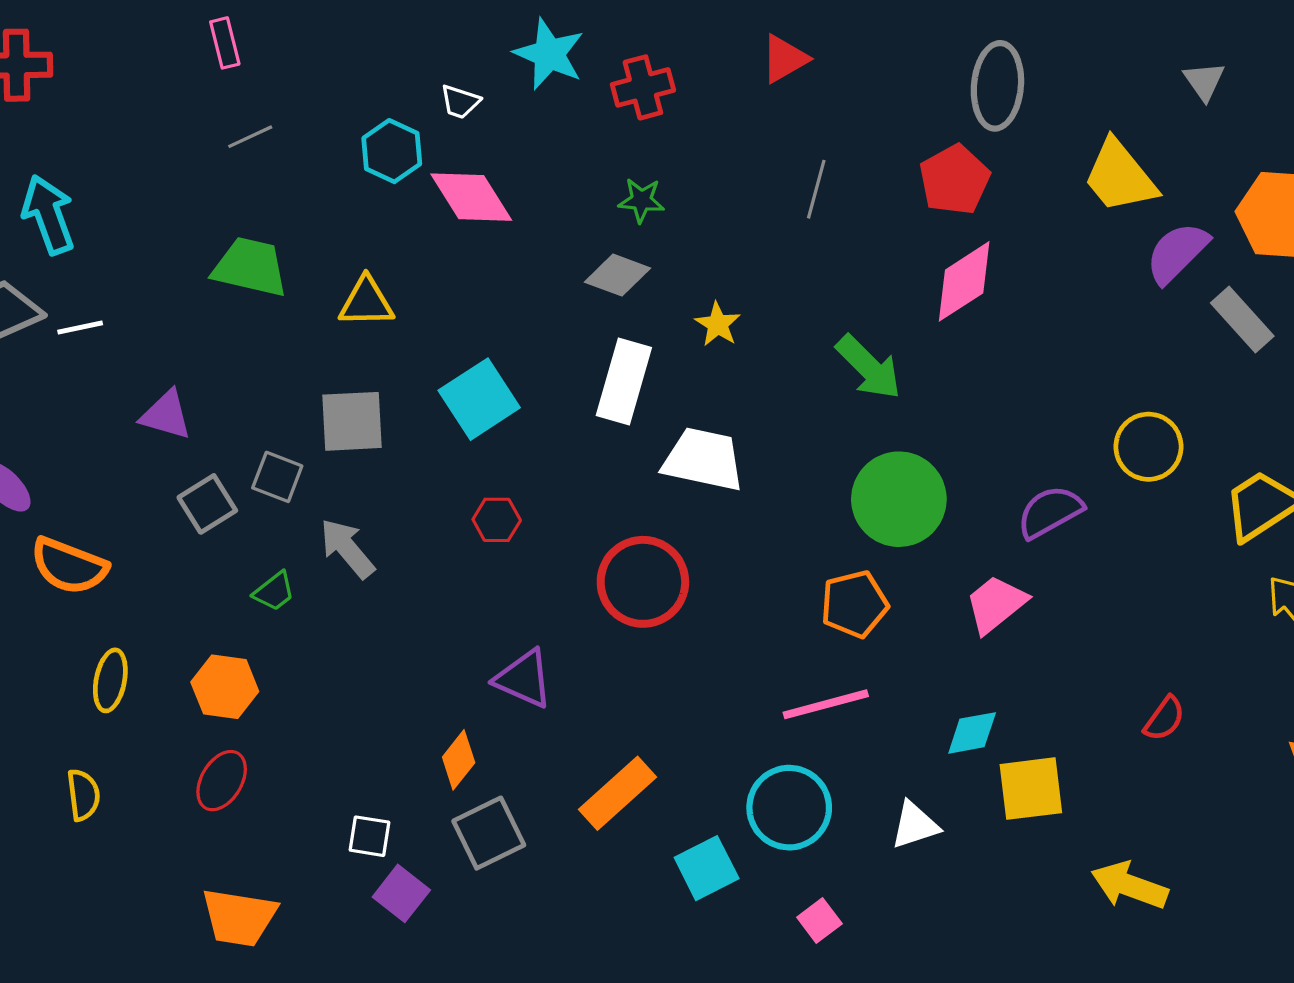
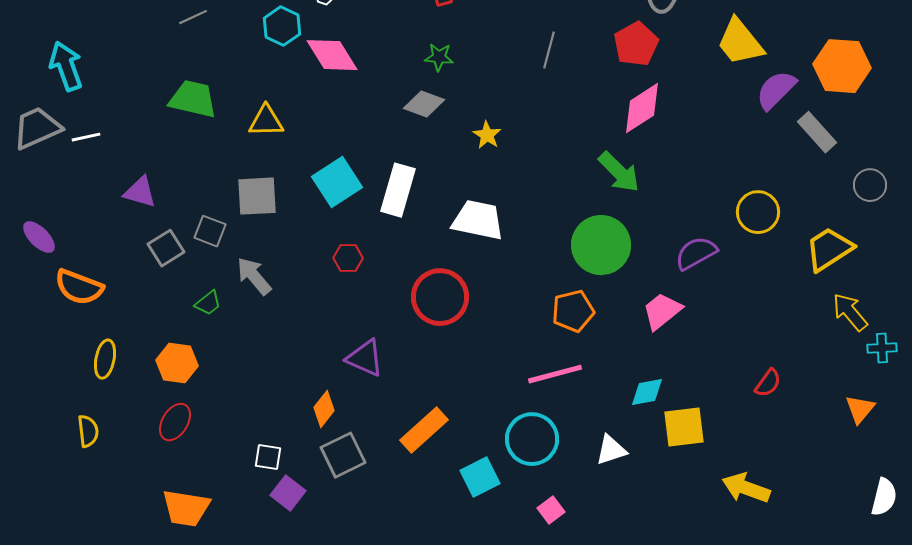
green arrow: (869, 367) -> (619, 172), moved
white rectangle: (624, 382) -> (398, 190), moved

